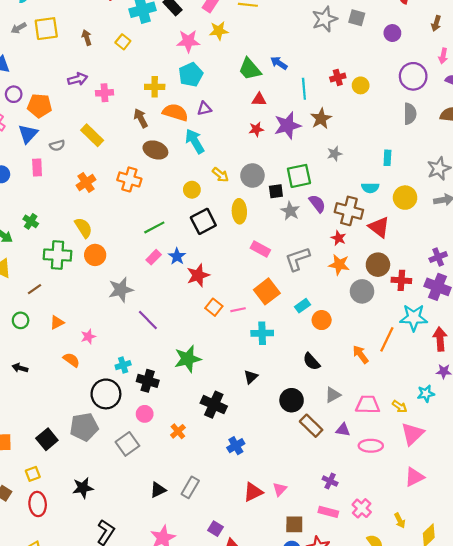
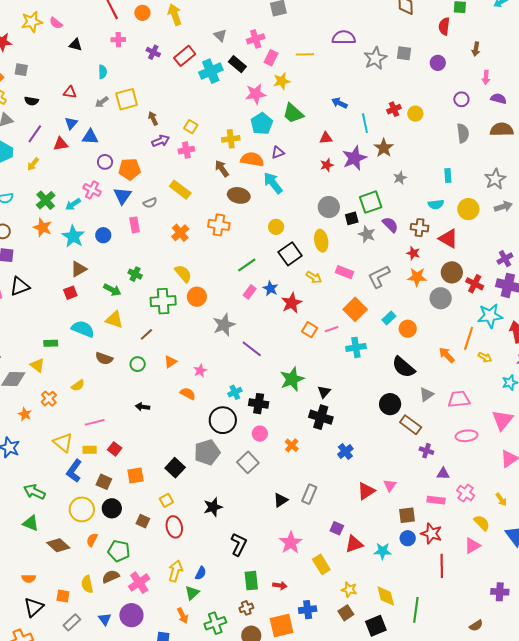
brown arrow: (87, 38) -> (153, 118), moved
yellow square: (123, 42) -> (191, 127), moved
green trapezoid: (250, 69) -> (293, 113), moved
purple circle: (413, 76) -> (461, 99), size x0.6
yellow arrow: (220, 175) -> (314, 277), moved
brown cross: (349, 211) -> (420, 228), size x0.7
red cross: (401, 280) -> (475, 284), turned 30
black semicircle: (311, 362) -> (403, 367), size x1.4
black triangle: (251, 377) -> (324, 392), moved
yellow arrow: (400, 406) -> (485, 357), moved
purple triangle: (343, 430) -> (443, 474), moved
purple cross: (330, 481) -> (426, 451), moved

